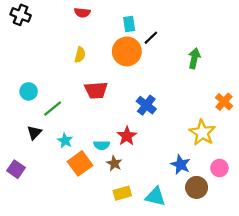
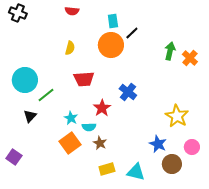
cyan circle: (29, 91) -> (25, 80), size x1.6
orange cross: (224, 102) -> (190, 58), moved
red star: (127, 136) -> (102, 108), moved
cyan star: (65, 141) -> (71, 118), moved
purple square: (16, 169) -> (14, 157), moved

